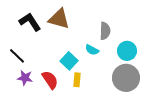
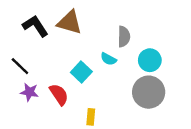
yellow rectangle: (77, 80) -> (91, 117), moved

